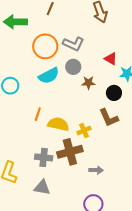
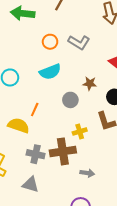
orange circle: (45, 46) -> (50, 42), size x0.6
gray circle: (73, 67) -> (70, 100), moved
yellow semicircle: (58, 124) -> (19, 125), moved

